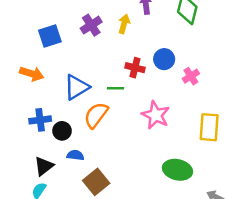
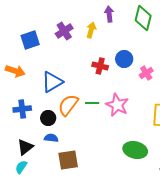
green line: (115, 88) -> (92, 103), moved
black circle: (62, 131) -> (48, 118), moved
brown square: (96, 182) -> (68, 160), turned 30

